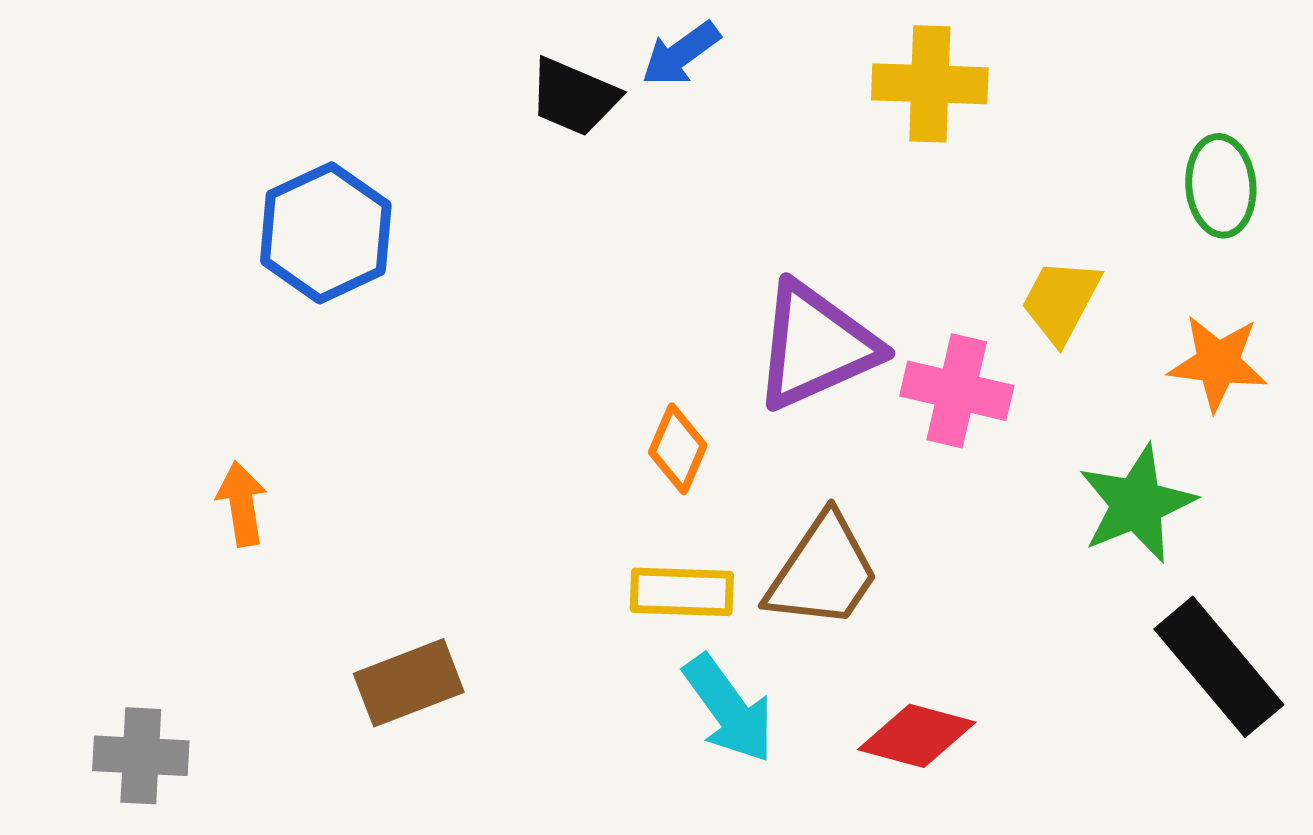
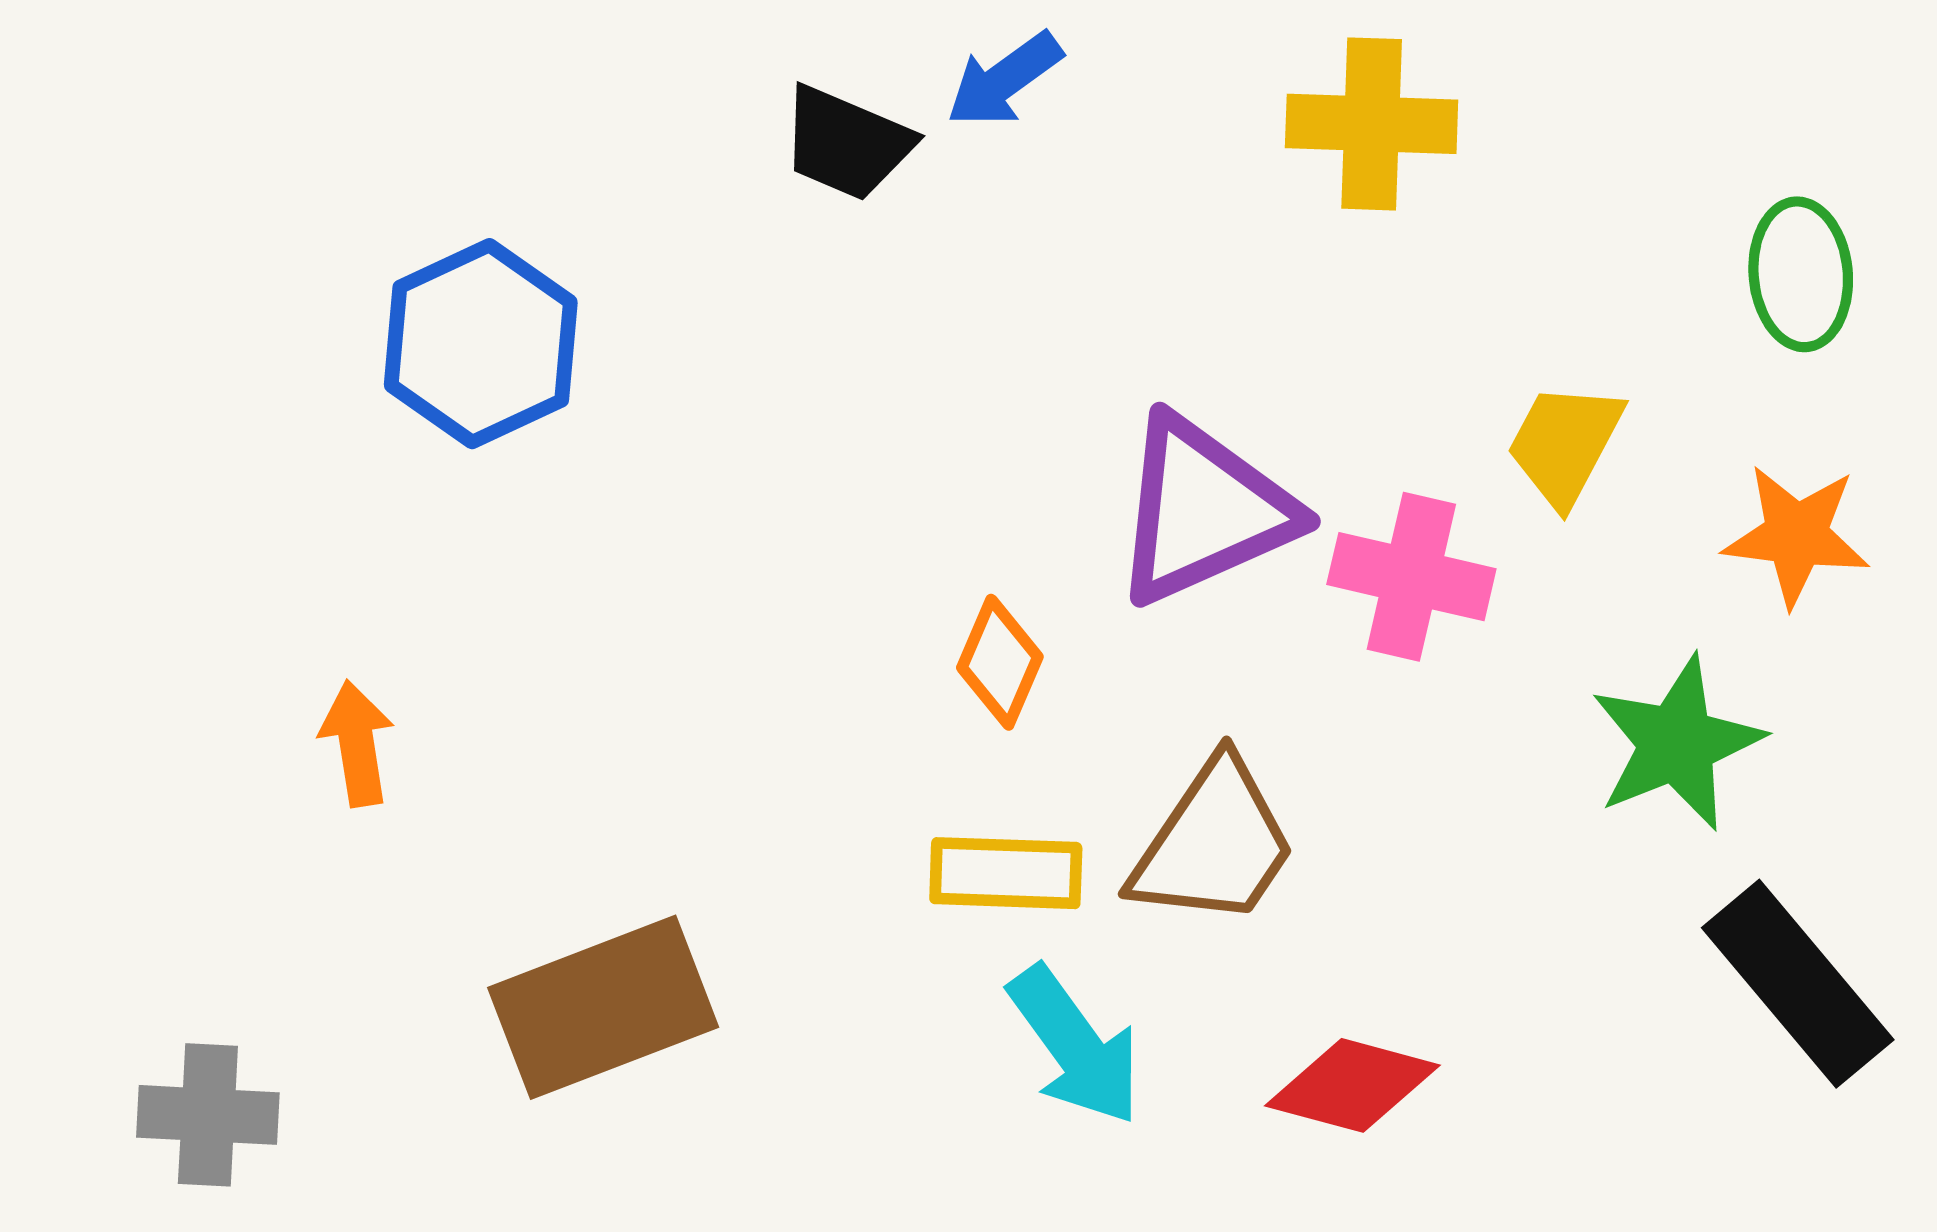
brown rectangle: (409, 683) -> (603, 1007), size x1.4

